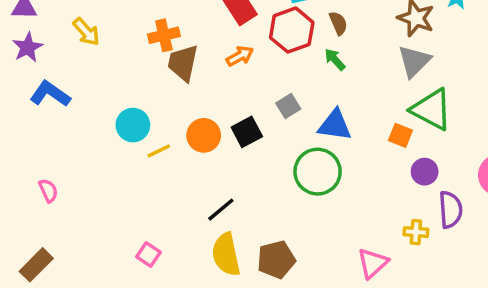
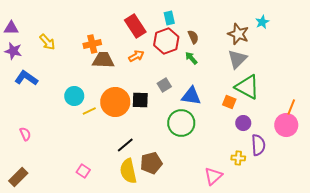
purple star: (28, 47) -> (13, 51), turned -30
brown trapezoid: (183, 63) -> (103, 60), turned 80
black square: (247, 132) -> (140, 100), turned 30
orange circle: (204, 135) -> (115, 102), size x1.5
brown pentagon: (276, 260) -> (151, 163), moved

